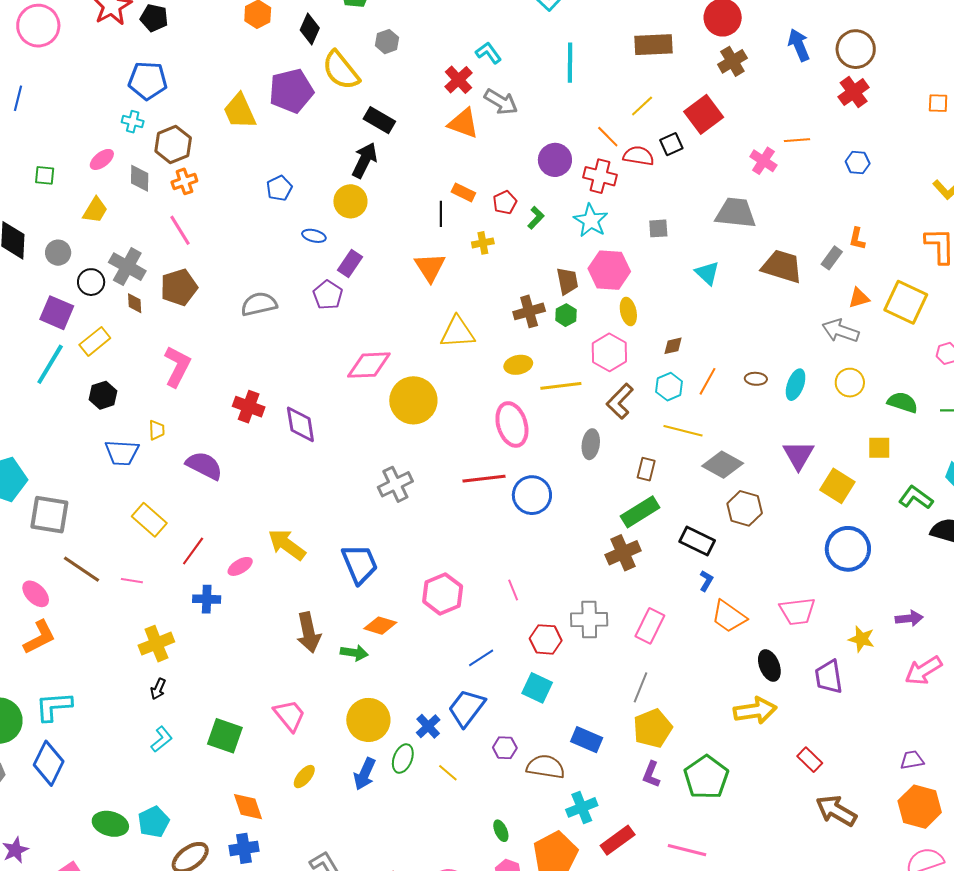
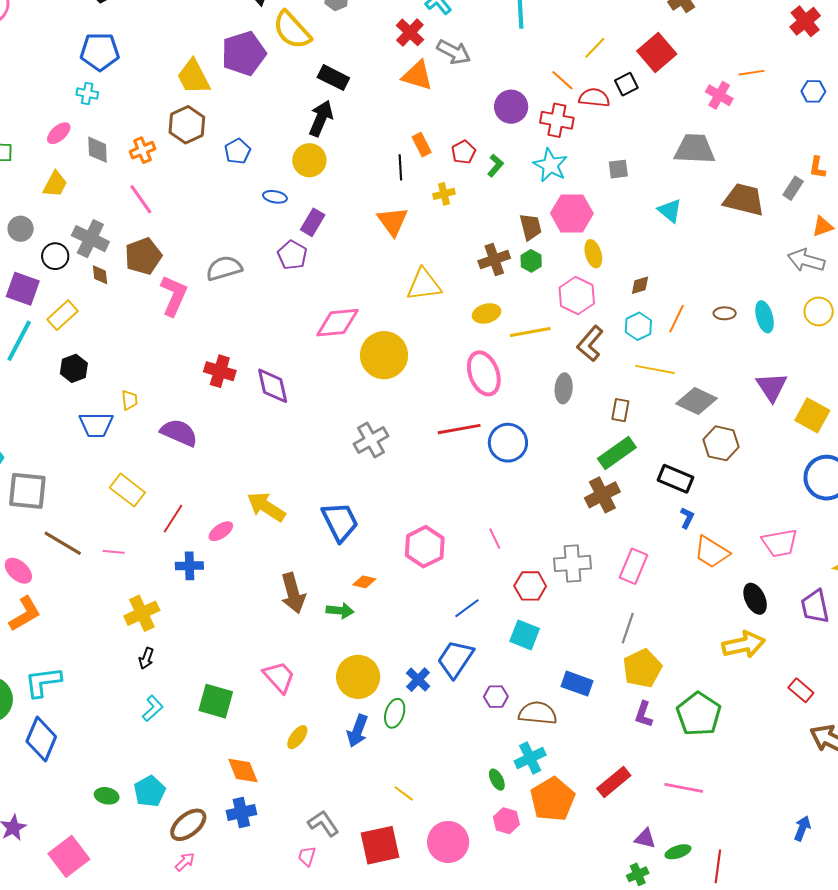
brown hexagon: (173, 145) -> (187, 125), moved
orange rectangle: (463, 192) -> (422, 145), turned 40
pink L-shape: (177, 366) -> (174, 296), moved
cyan ellipse: (796, 385) -> (765, 317), turned -32
orange diamond: (380, 626) -> (364, 582), size x0.7
yellow line: (448, 773) -> (404, 793), moved
cyan cross: (582, 807) -> (530, 758), moved
green ellipse: (110, 824) -> (107, 796), size x0.7

